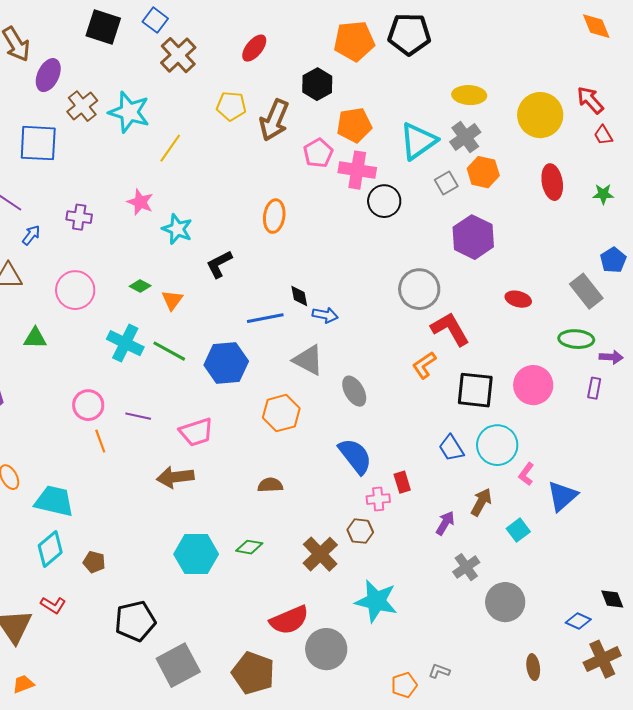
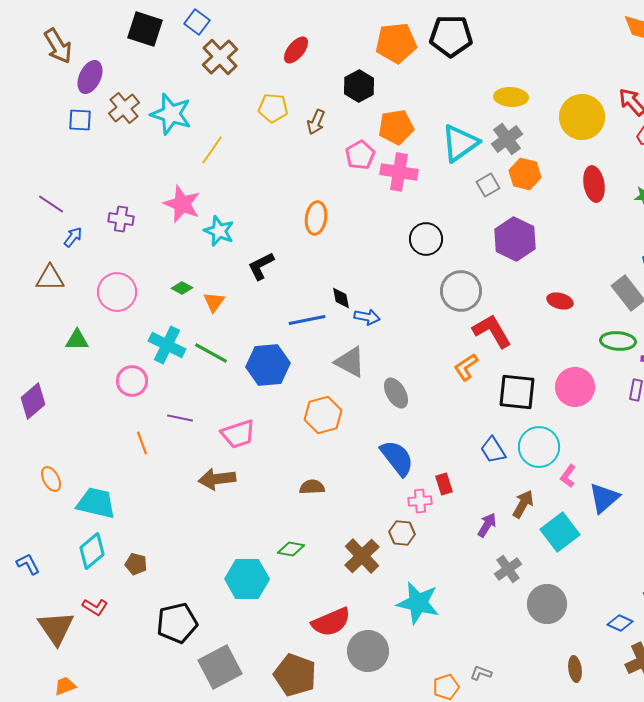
brown arrow: (274, 120) -> (316, 122), size x0.6
blue square: (38, 143) -> (80, 120), moved, size x0.6
black circle: (384, 201) -> (426, 239), moved
pink star: (140, 202) -> (182, 204), size x1.4
pink circle: (88, 405) -> (132, 381), moved
cyan square: (518, 530) -> (560, 532), size x1.6
cyan hexagon: (196, 554) -> (247, 579), moved

